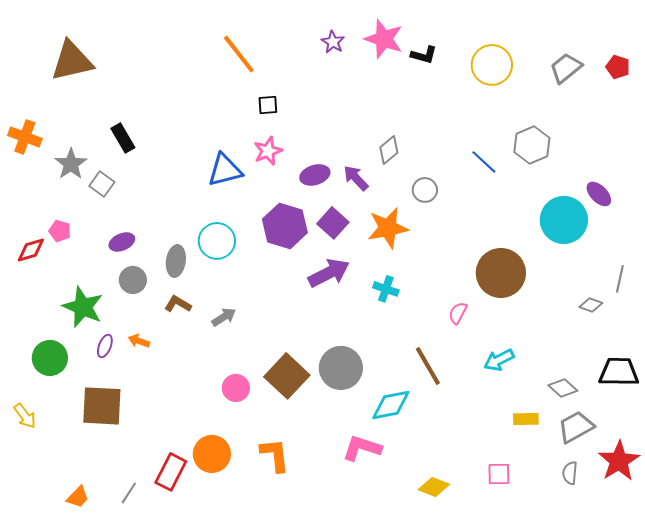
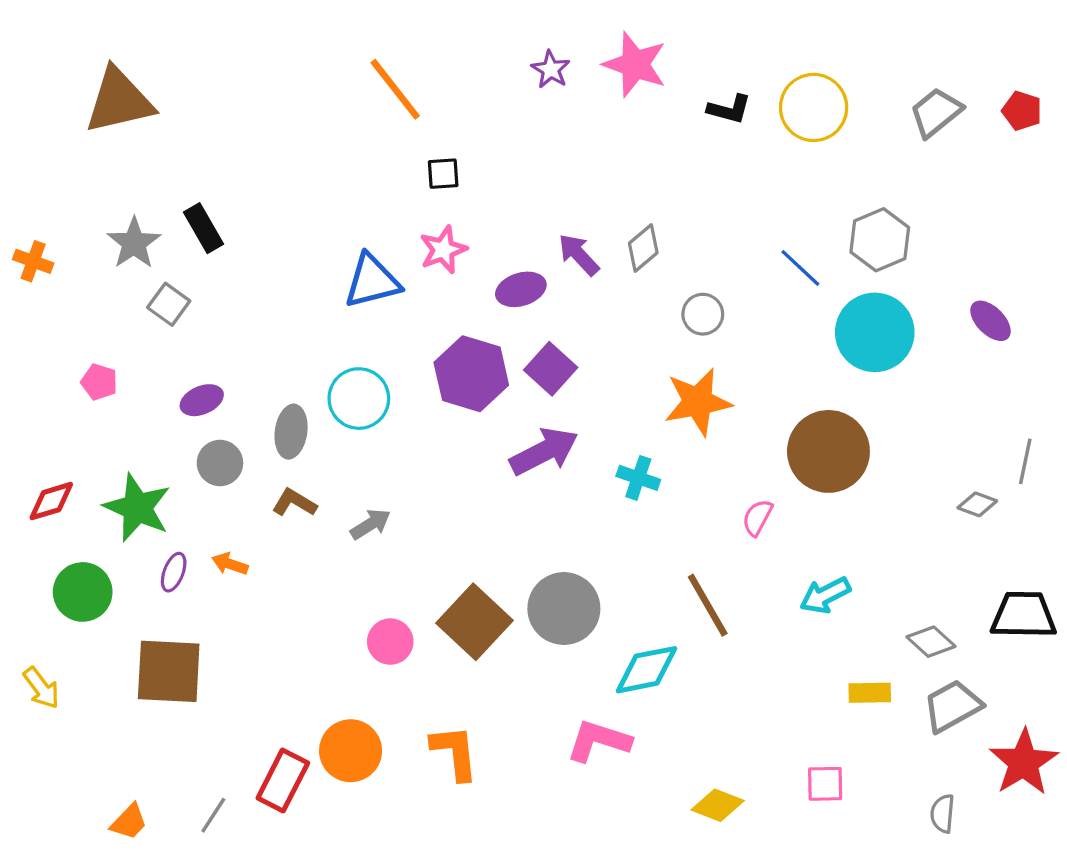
black L-shape: (424, 55) -> (729, 109), moved
orange cross: (25, 137) -> (33, 261), moved, size x0.7
gray star: (71, 164) -> (134, 243), moved
purple arrow: (356, 178) -> (579, 255), moved
cyan circle: (564, 220) -> (875, 332), moved
orange star: (388, 228) -> (698, 402), moved
red diamond: (31, 250) -> (51, 501), moved
gray semicircle: (570, 473) -> (943, 814), moved

